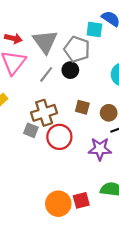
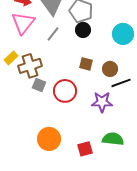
black circle: (70, 70) -> (83, 30), moved
brown cross: (44, 113) -> (30, 66), moved
orange circle: (58, 204) -> (49, 139), moved

